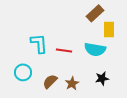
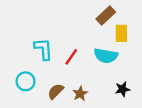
red line: (64, 50) -> (71, 57), turned -63
black star: (102, 78) -> (122, 89), moved

